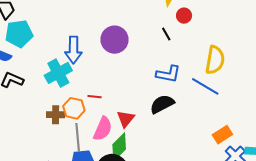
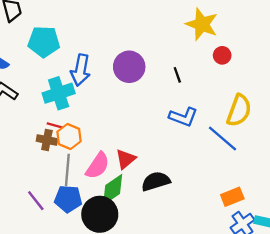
red circle: (184, 16) -> (222, 55), moved
cyan pentagon: (19, 34) -> (44, 42), moved
black line: (166, 34) -> (177, 75), moved
red line: (95, 97) -> (55, 125), moved
black semicircle: (162, 104) -> (156, 181), moved

